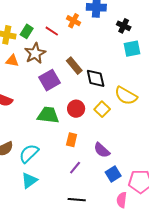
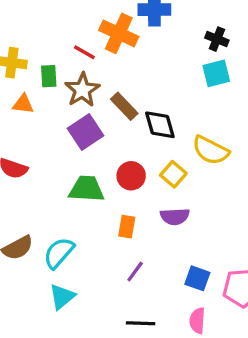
orange cross: (74, 21) -> (119, 33), size x1.6
black cross: (124, 26) -> (217, 39), moved
green rectangle: (27, 31) -> (49, 76), moved, turned -32
brown star: (35, 53) -> (82, 90), moved
purple semicircle: (102, 150) -> (175, 216), moved, turned -42
blue square: (113, 174) -> (197, 278), turned -35
pink semicircle: (122, 200) -> (197, 321), moved

